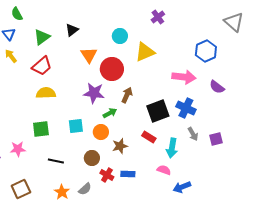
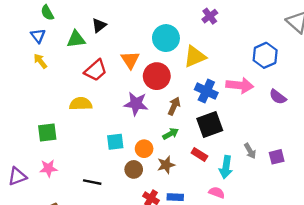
black triangle: (72, 30) -> (99, 25), moved
cyan circle: (120, 36) -> (166, 38), size x1.5
green triangle: (42, 37) -> (76, 39), turned 30
red trapezoid: (42, 66) -> (96, 70), moved
blue cross: (186, 108) -> (206, 91), moved
green arrow: (110, 113) -> (171, 134), moved
green square: (41, 129) -> (47, 133), moved
brown circle: (92, 158) -> (134, 169), moved

